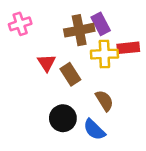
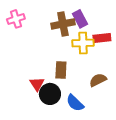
red triangle: (47, 63) -> (37, 84), moved
brown rectangle: (70, 74) -> (61, 70), moved, turned 36
brown semicircle: (104, 101) -> (98, 80), moved, turned -84

